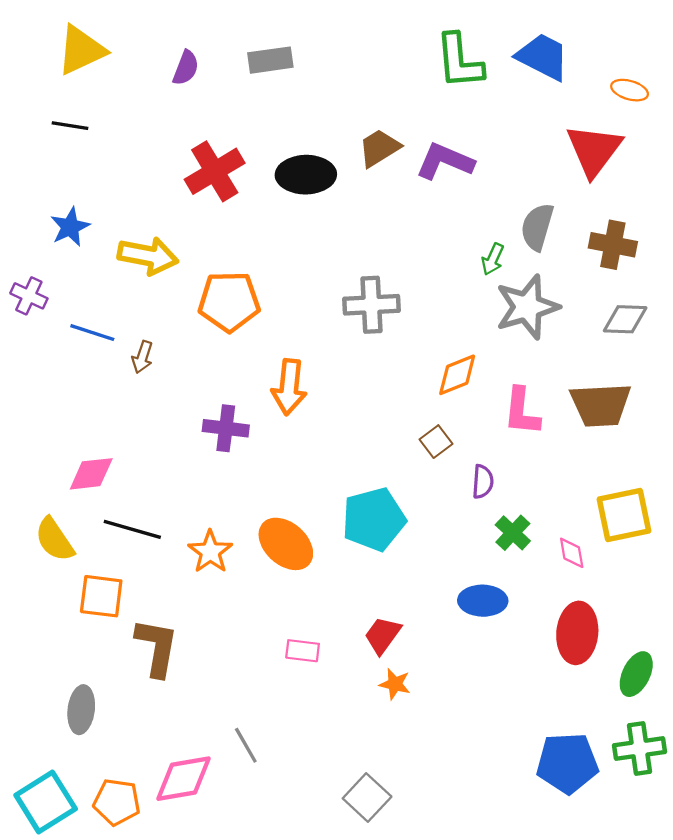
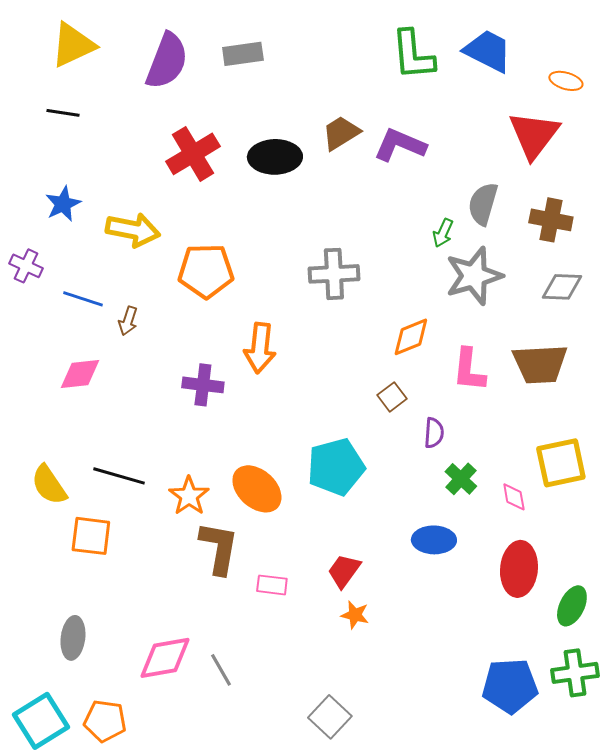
purple semicircle: (186, 68) -> (167, 61), size x1.8
pink diamond: (91, 474) -> (80, 374), moved
brown L-shape: (157, 647) -> (219, 548), moved
pink diamond: (184, 779) -> (165, 658), moved

